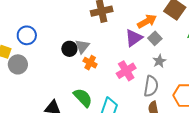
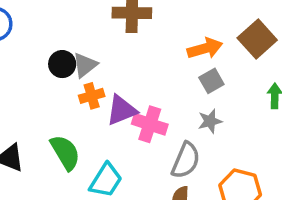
purple triangle: (134, 38) -> (122, 110), moved
orange cross: (90, 63) -> (92, 96), turned 32
pink cross: (126, 71) -> (150, 124), turned 36

